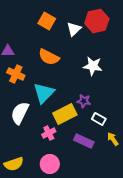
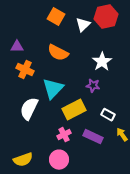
white star: (93, 66) -> (102, 62), turned 30
purple star: (84, 101) -> (93, 86), moved
pink cross: (49, 133) -> (64, 135), moved

